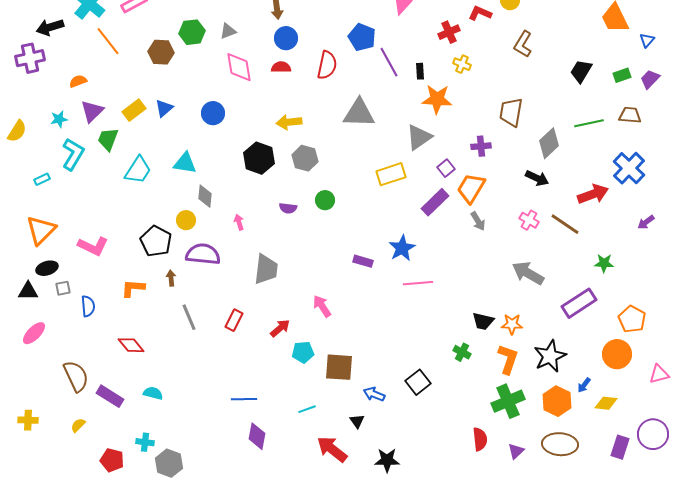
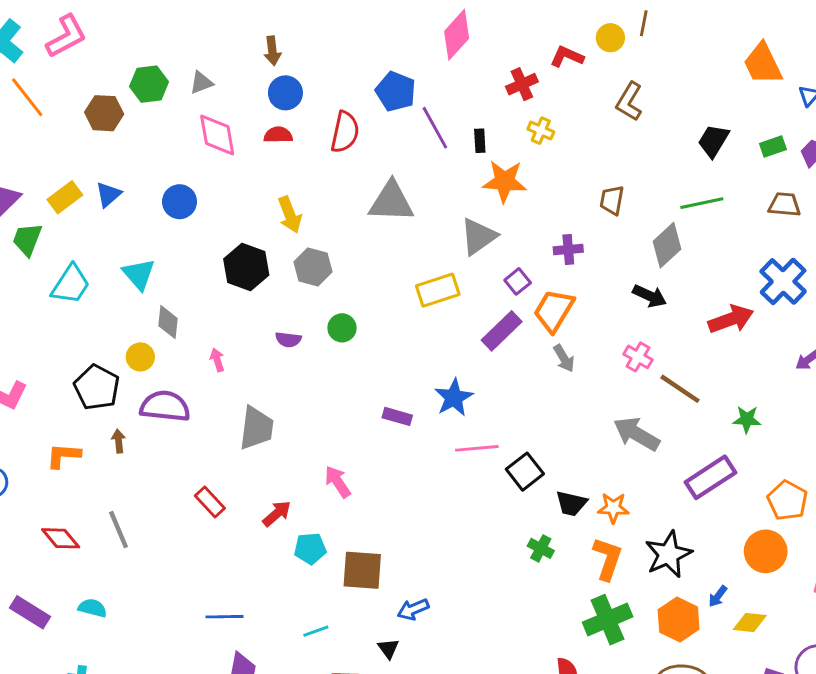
brown trapezoid: (511, 112) -> (612, 200), size x0.7
yellow arrow: (289, 122) -> (290, 215), turned -105
green line: (589, 123) -> (702, 203), moved
cyan triangle: (185, 163) -> (139, 274), turned 40
brown line: (565, 224) -> (680, 389), moved
gray line: (189, 317) -> (119, 530), moved
red rectangle: (234, 320) -> (210, 502), turned -70
black square: (418, 382) -> (525, 472), moved
blue arrow: (374, 394) -> (413, 609), turned -45

